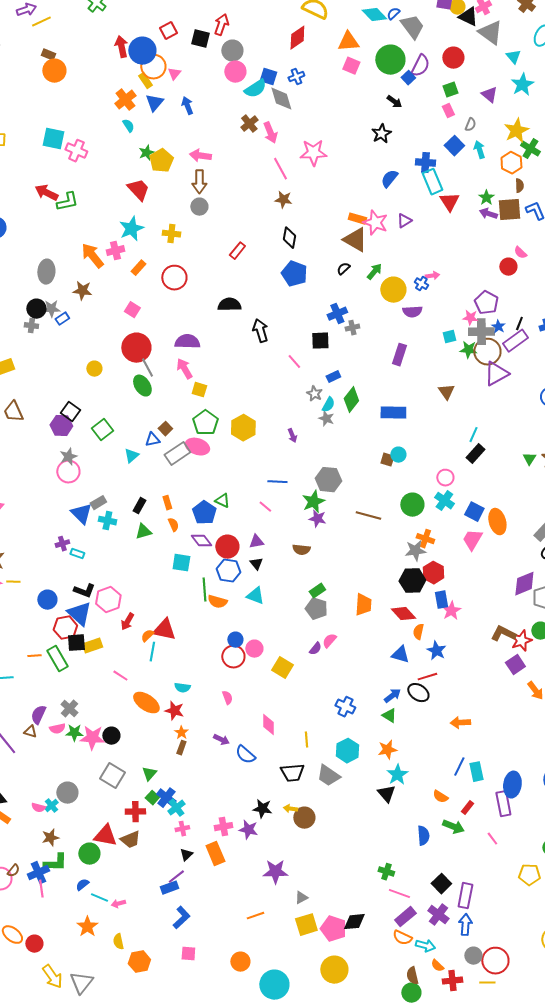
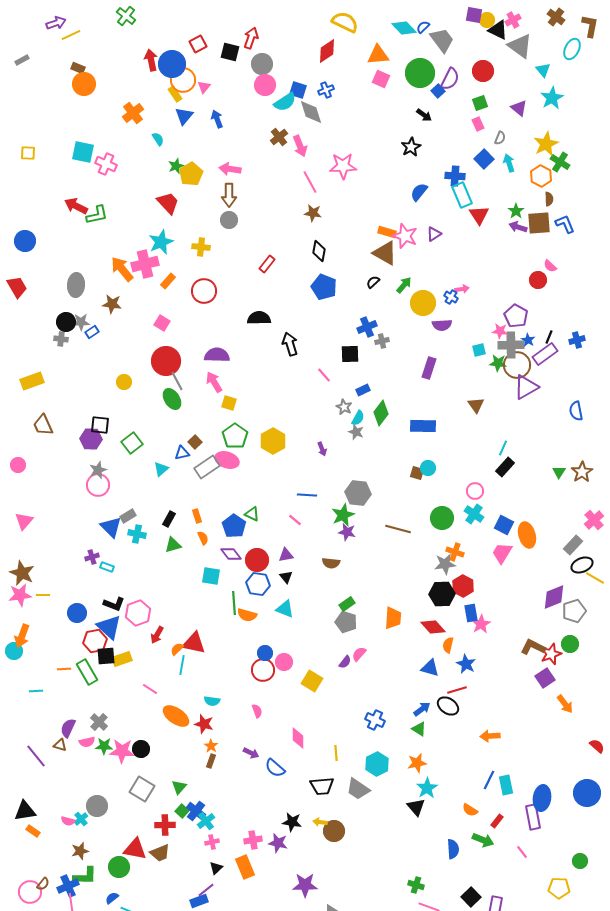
orange cross: (125, 100) -> (133, 113), moved
pink cross: (115, 251) -> (145, 264), size x1.5
black square: (70, 412) -> (100, 425), turned -30

